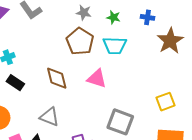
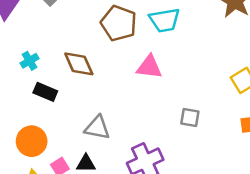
brown diamond: (57, 78) -> (79, 64), moved
gray square: (120, 122) -> (190, 117), size x0.6

